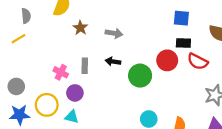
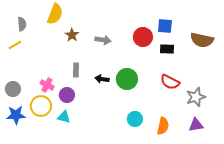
red circle: (167, 60) -> (143, 37), moved
black arrow: (113, 61) -> (102, 79), moved
red semicircle: (198, 61) -> (170, 82), moved
pink cross: (61, 72) -> (47, 85), moved

